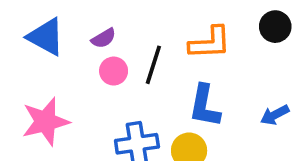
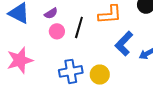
blue L-shape: (205, 106) -> (124, 44), moved, turned 35

